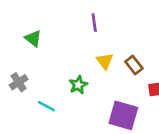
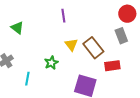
brown rectangle: (134, 65) -> (93, 48), size x1.5
cyan line: (46, 106) -> (27, 79), turned 72

